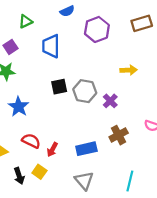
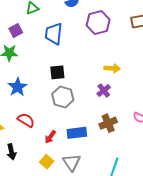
yellow arrow: (129, 70) -> (112, 68), moved
gray hexagon: (85, 91) -> (63, 97), moved
red arrow: (52, 150) -> (50, 137), moved
yellow square: (39, 172) -> (47, 162), moved

